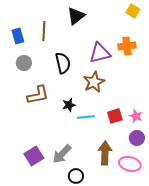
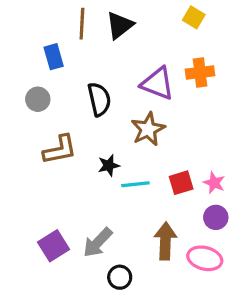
yellow square: (133, 11) -> (194, 17), moved
brown line: (44, 31) -> (82, 24), moved
blue rectangle: (18, 36) -> (54, 57), moved
purple triangle: (100, 53) -> (158, 83), turned 35

